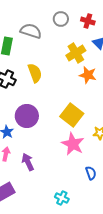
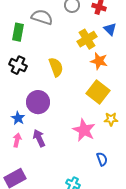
yellow semicircle: (35, 73) -> (56, 67), moved
yellow square: (72, 115) -> (98, 92), moved
purple arrow: (28, 162) -> (39, 138), moved

